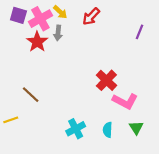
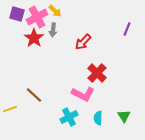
red arrow: (91, 16) -> (83, 42), moved
brown line: (31, 95) -> (34, 95), moved
pink L-shape: (125, 101) -> (83, 94), moved

